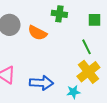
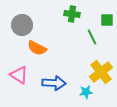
orange semicircle: (37, 33) -> (37, 48), moved
green line: (86, 47) -> (92, 37), moved

